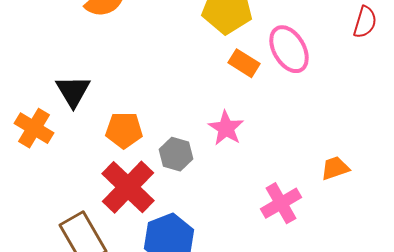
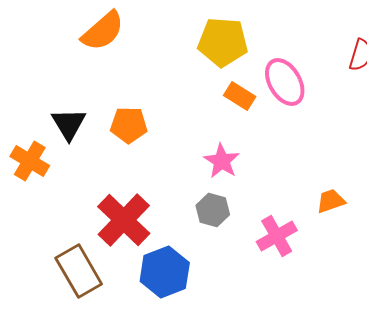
orange pentagon: (124, 130) -> (129, 125), moved
gray hexagon: (176, 154) -> (213, 210), moved

